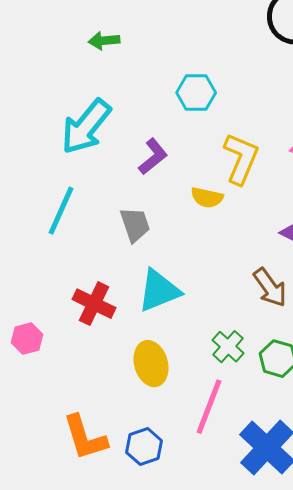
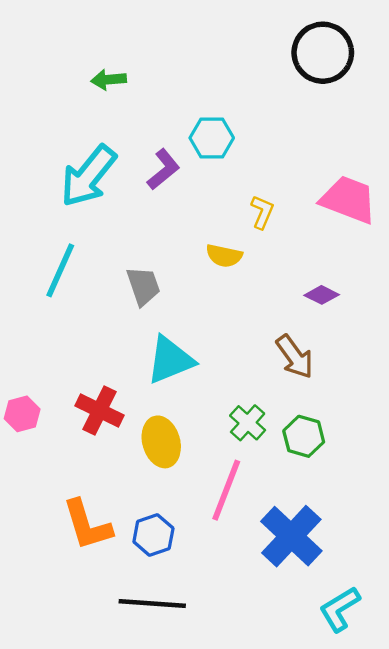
purple L-shape: (153, 157) -> (163, 169), moved
yellow L-shape: (241, 159) -> (262, 212), size x0.6
red cross: (94, 304) -> (100, 411), moved

